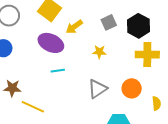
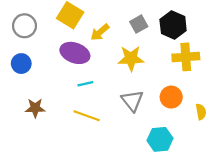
yellow star: (99, 52) -> (131, 58), size x1.6
gray triangle: (97, 89) -> (132, 101), turned -30
yellow line: (33, 107) -> (87, 116), moved

